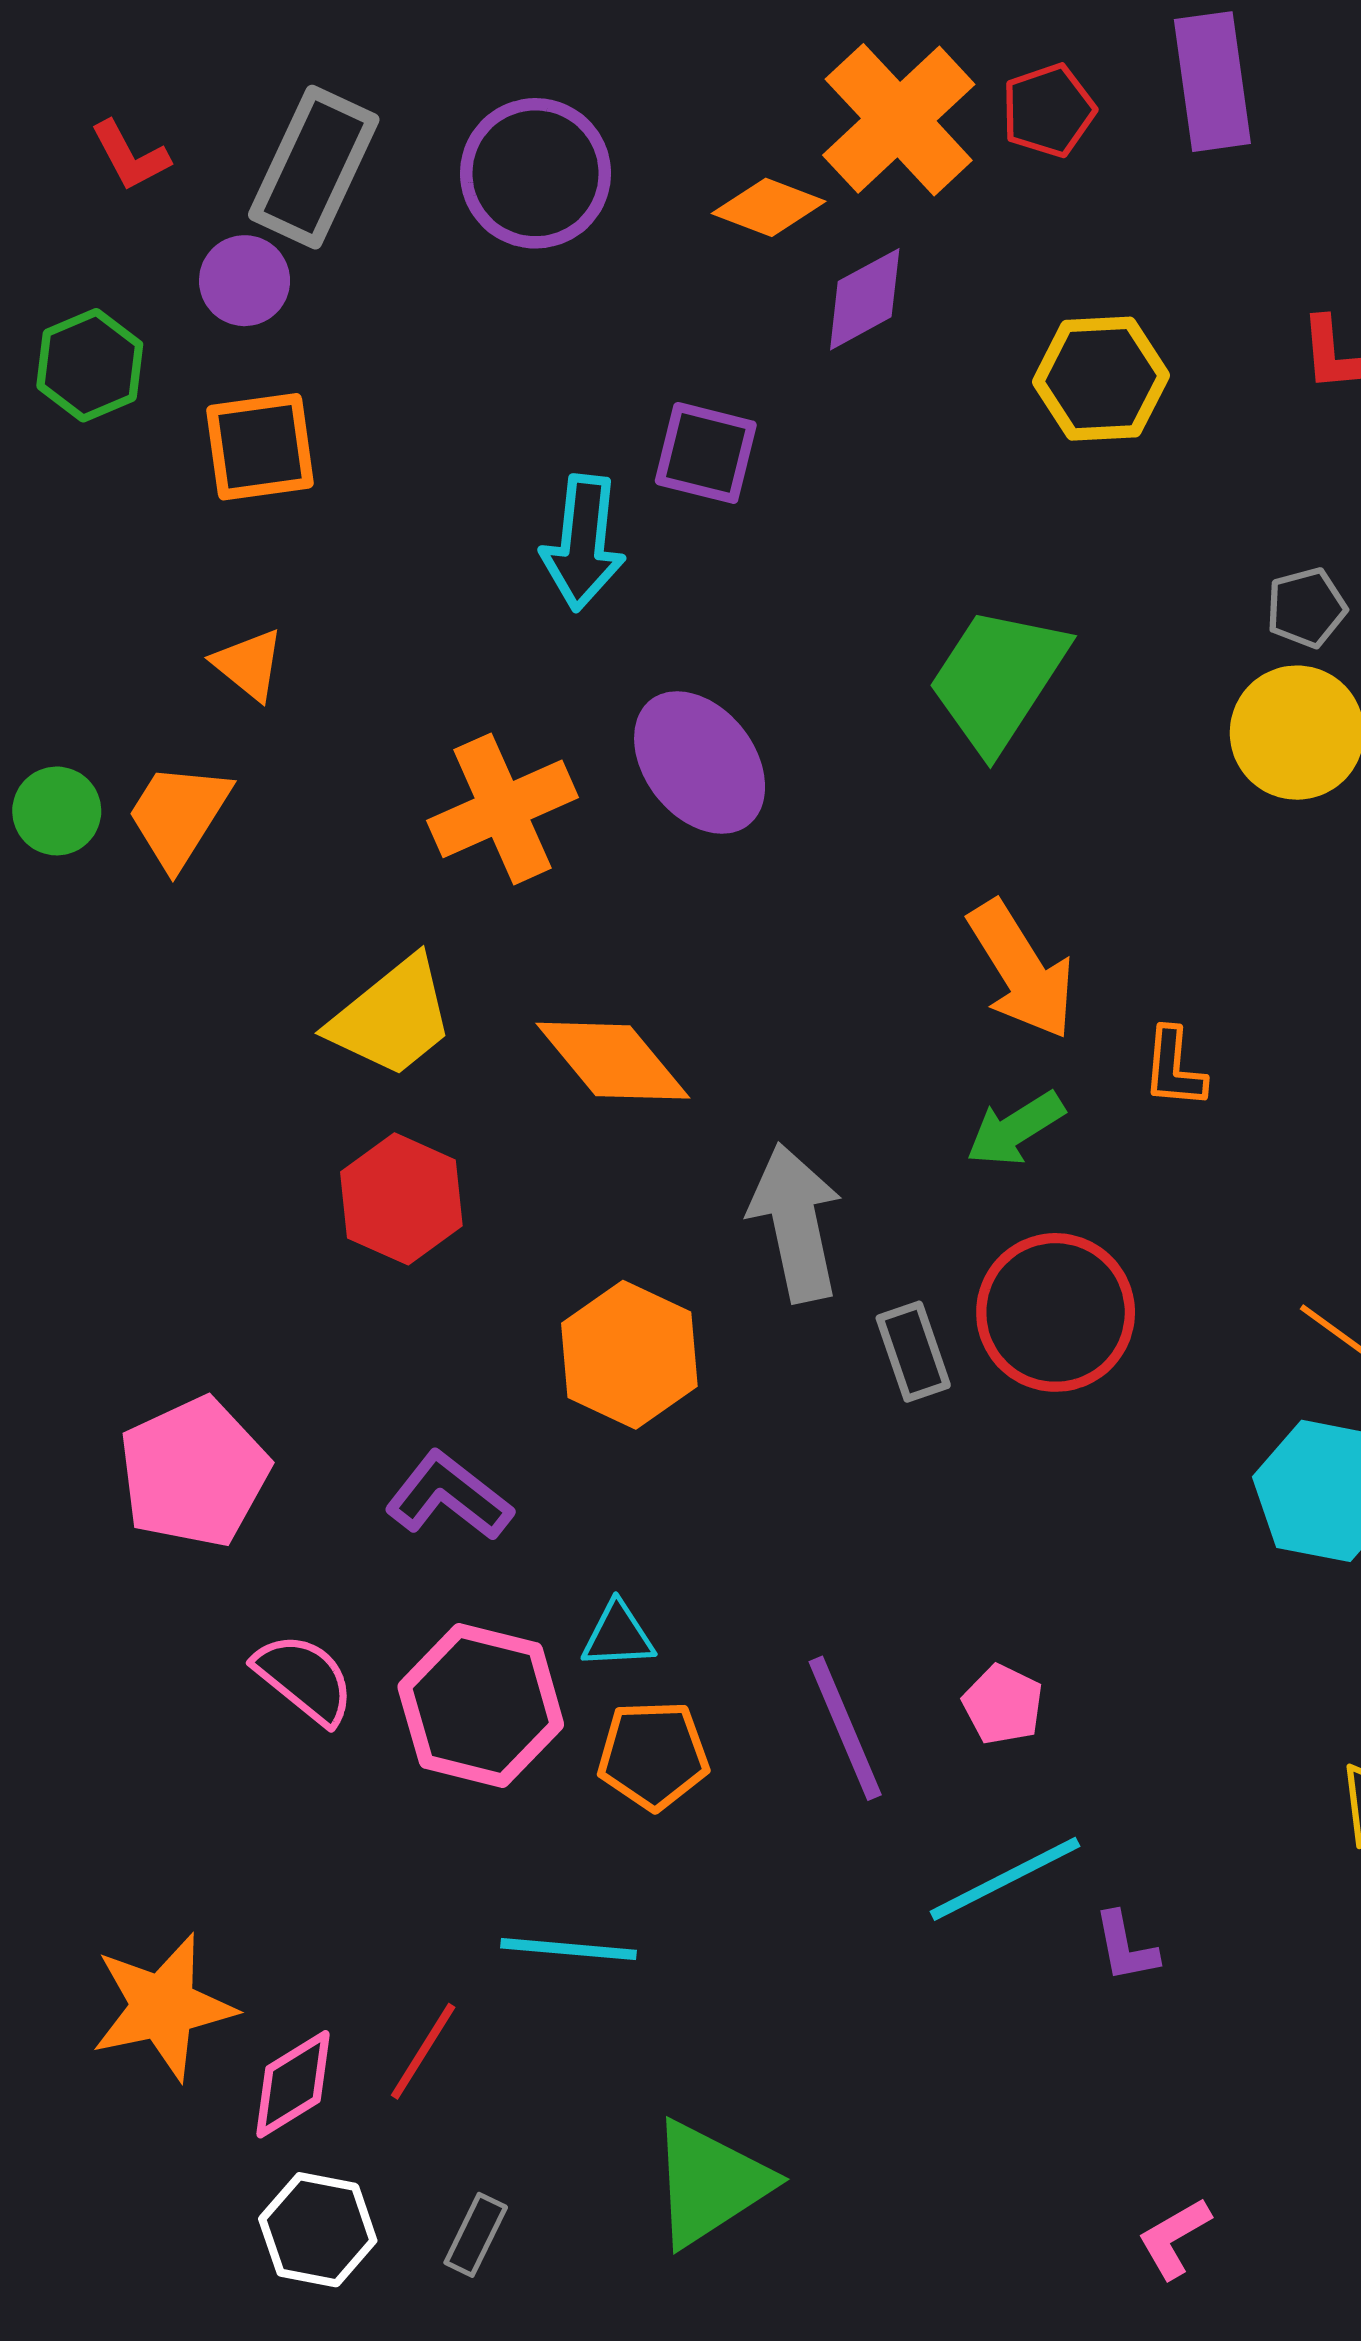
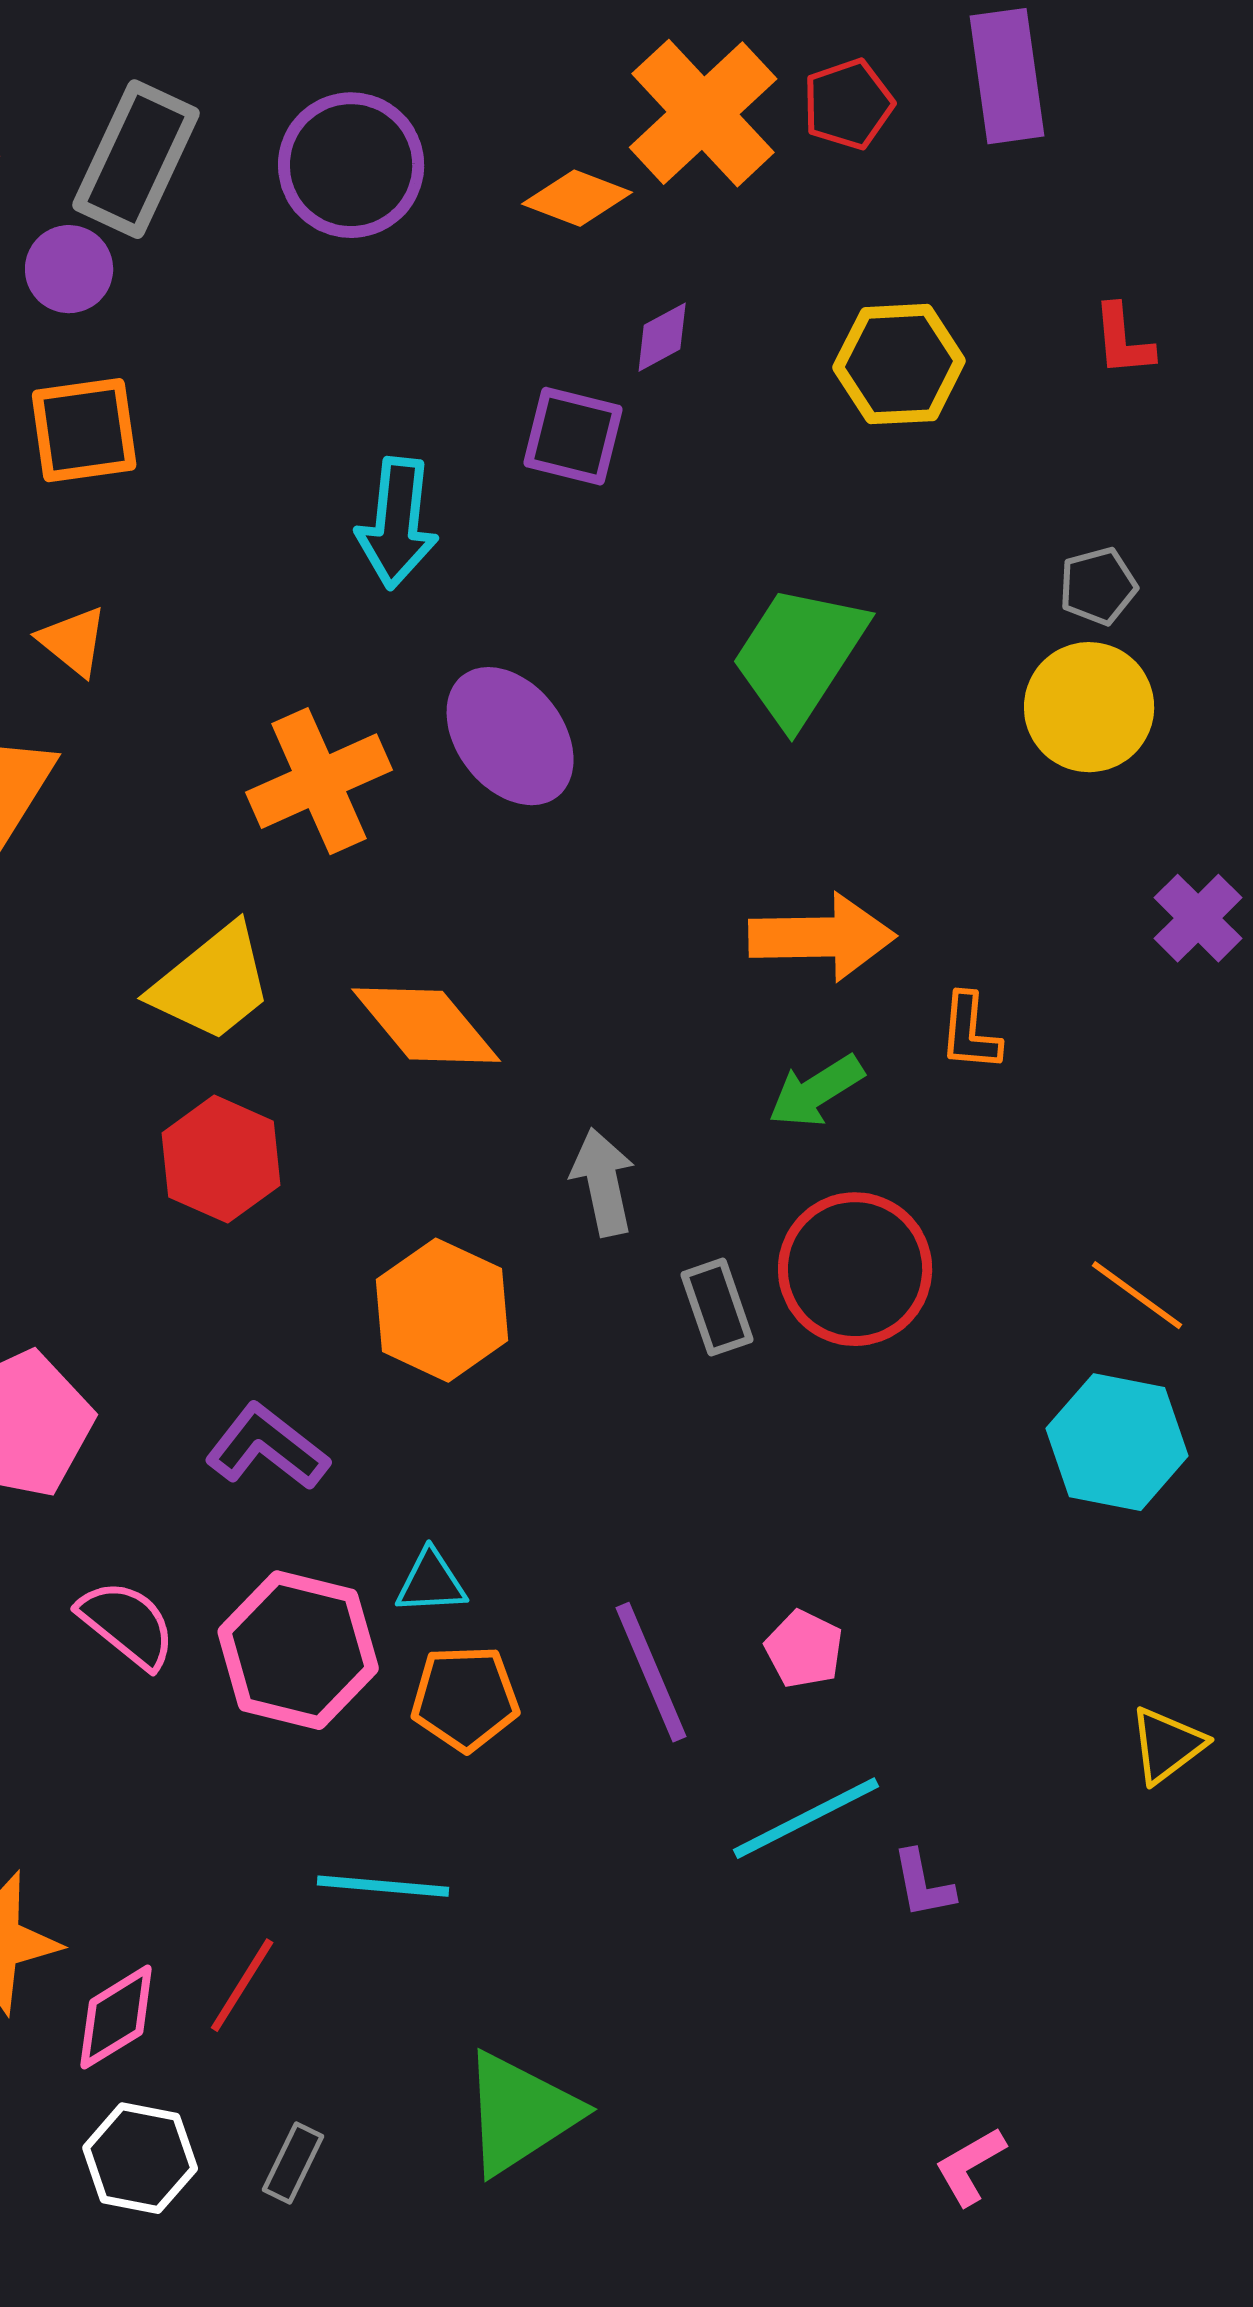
purple diamond: (865, 299) -> (662, 337), moved, size x0.7
purple square: (706, 453) -> (573, 436), moved
orange arrow: (1021, 970) -> (822, 937), turned -59
gray arrow: (796, 1223) -> (603, 1182), size x0.7

